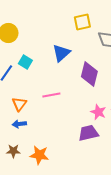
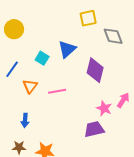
cyan square: (25, 62) -> (42, 58), moved
orange triangle: (19, 104) -> (30, 86), moved
blue arrow: (19, 124) -> (25, 120), turned -80

